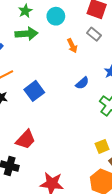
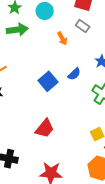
blue square: (34, 91) -> (48, 81), moved
red trapezoid: (26, 140) -> (45, 128), moved

